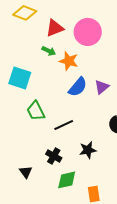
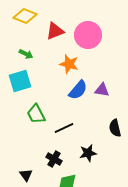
green arrow: (49, 51) -> (26, 54), moved
cyan square: (20, 78) -> (20, 81), turned -35
purple triangle: (102, 87) -> (102, 90), turned 49

